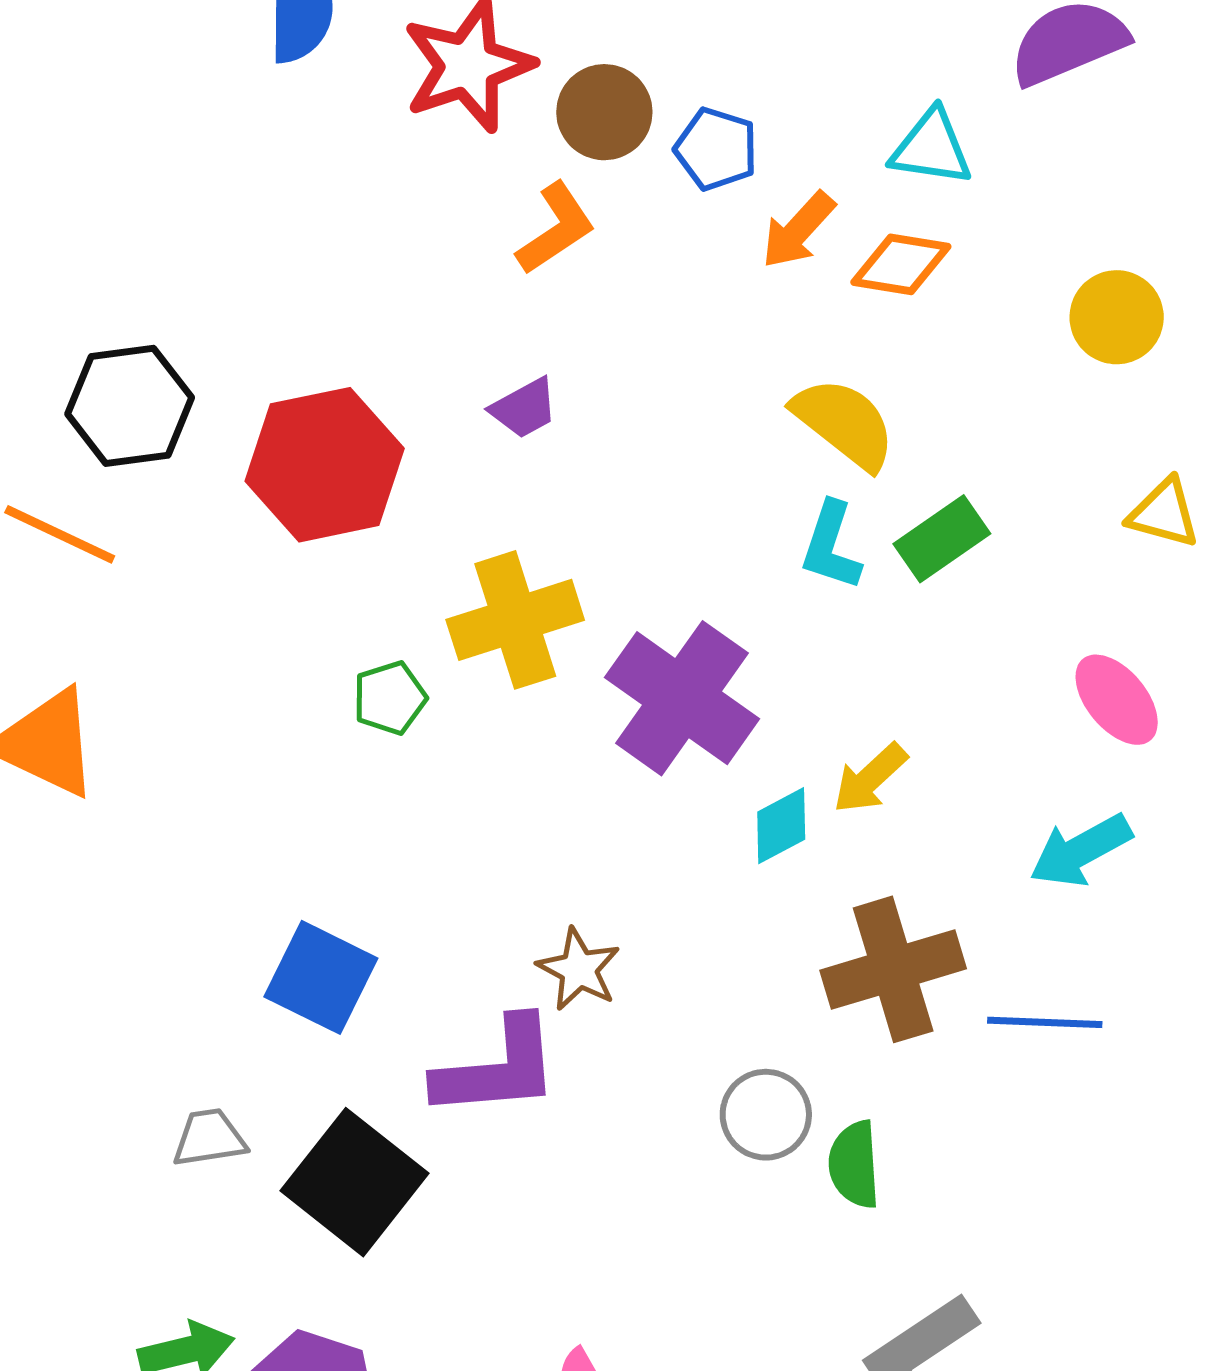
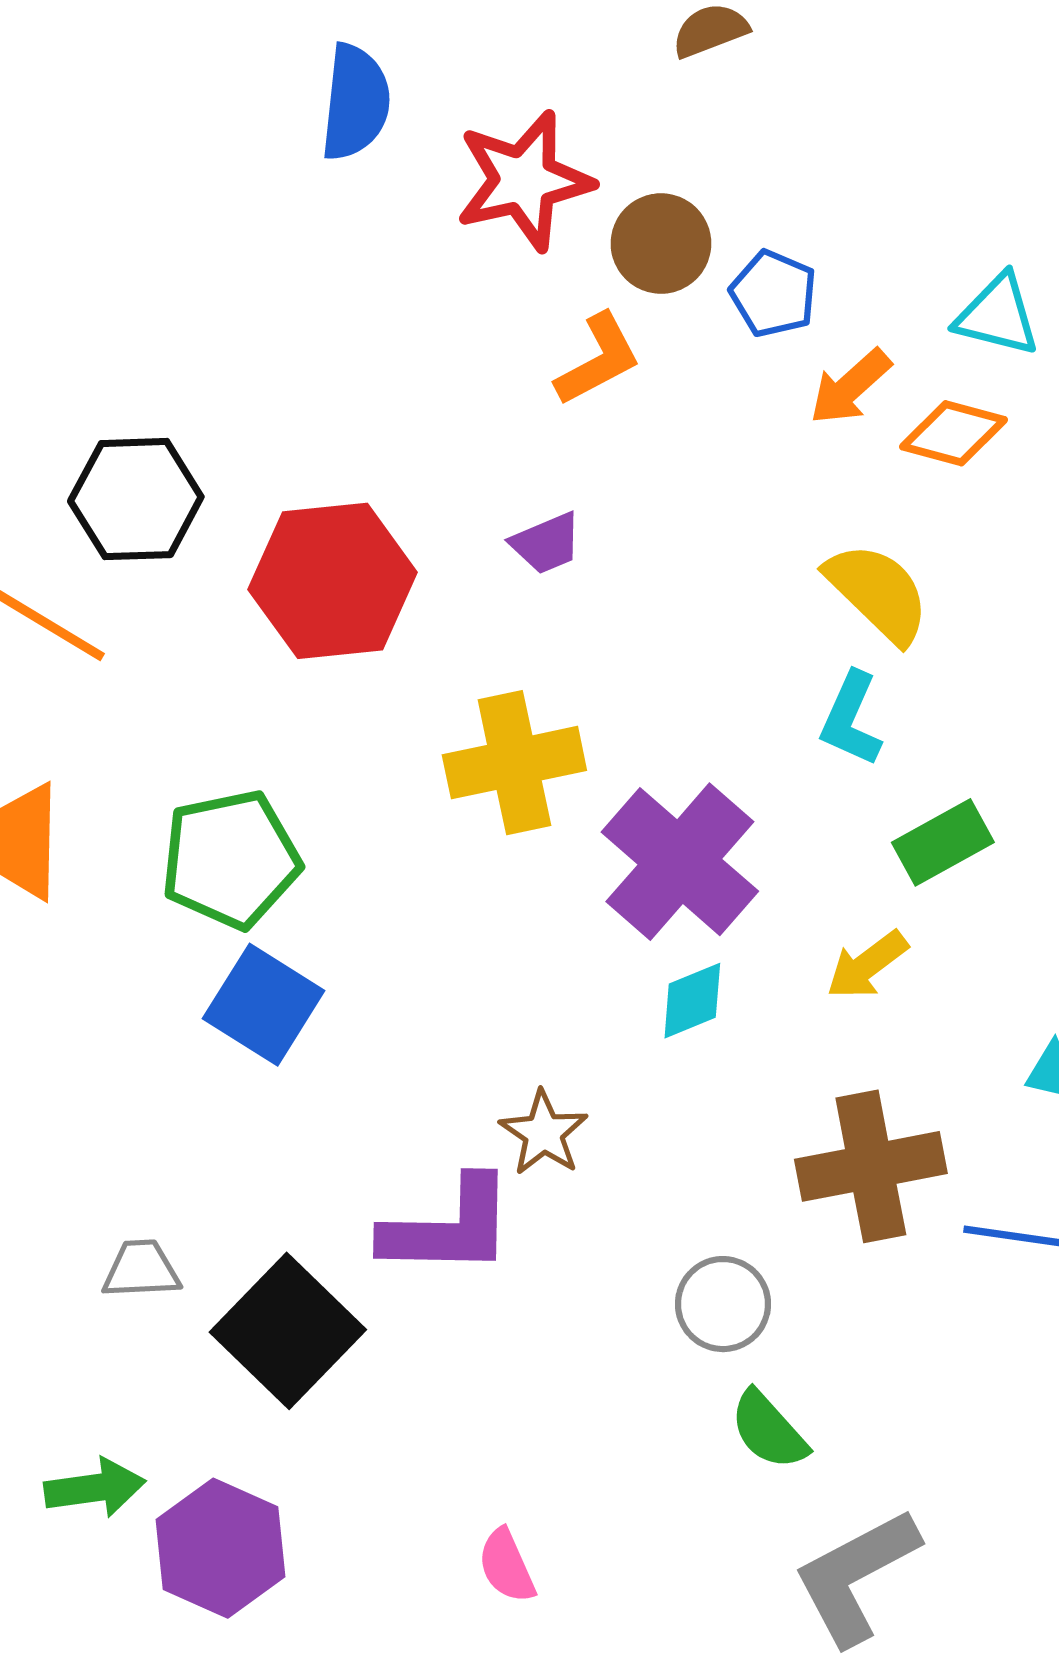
green rectangle: (942, 539) -> (943, 842), moved
green pentagon: (390, 698) -> (231, 859), moved, size x1.8
cyan diamond: (781, 826) -> (692, 1001), moved
blue square: (321, 977) -> (264, 1005), moved
green semicircle: (854, 1165) -> (769, 1430), moved, turned -44

